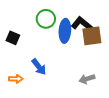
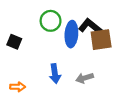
blue arrow: (39, 67) -> (55, 74), moved, turned 30
gray arrow: (87, 79) -> (85, 78), moved

